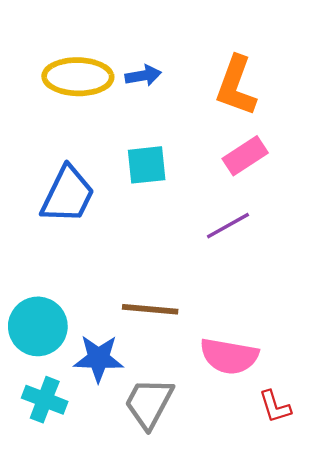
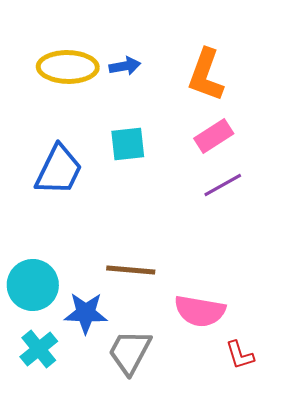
purple line: (228, 226) -> (223, 185), moved
cyan cross: (45, 400) -> (39, 349), turned 30

